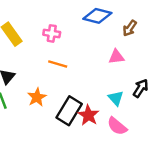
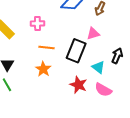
orange star: (37, 97) -> (43, 69), moved
black rectangle: (69, 111) -> (76, 51), moved

